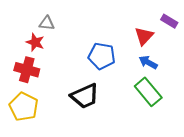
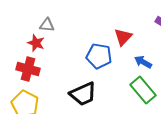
red triangle: (144, 36) -> (123, 37), moved

